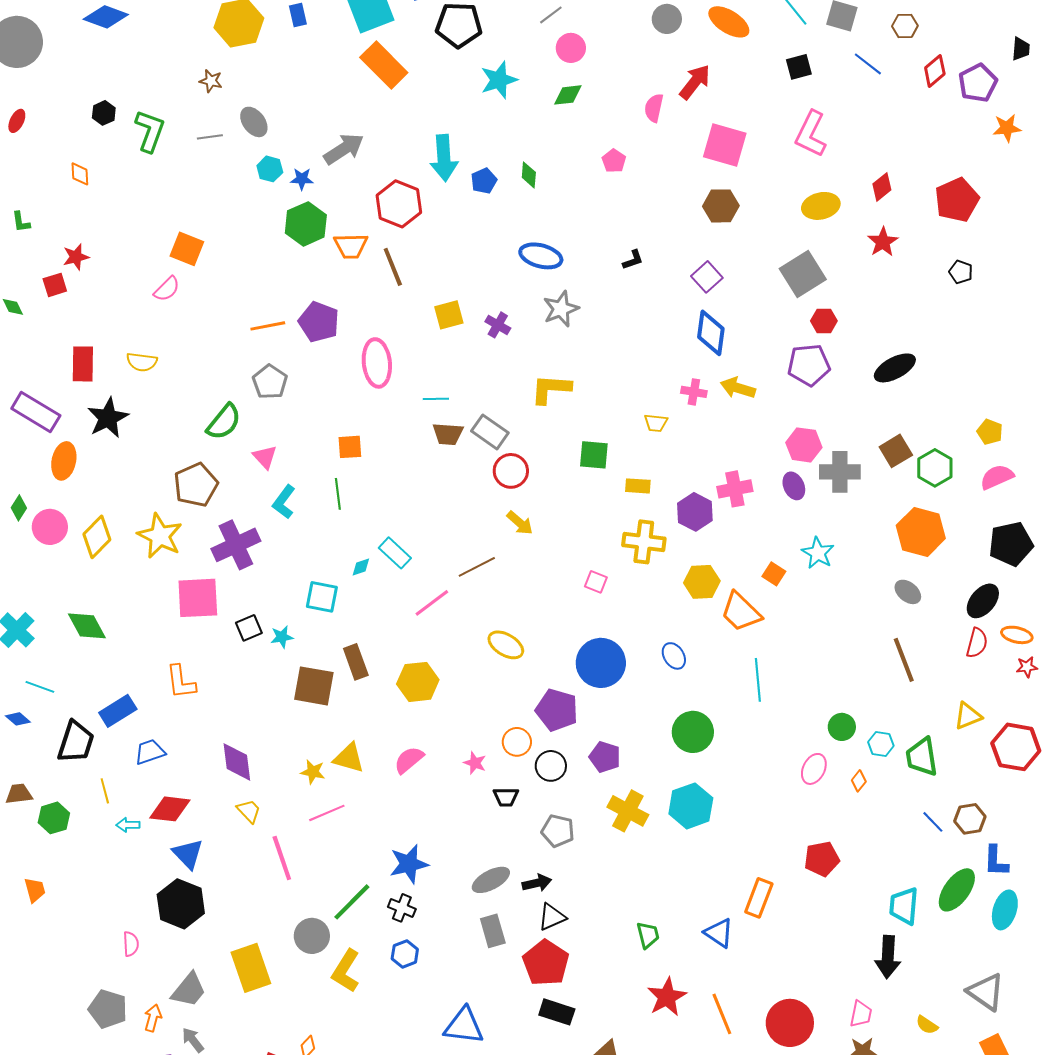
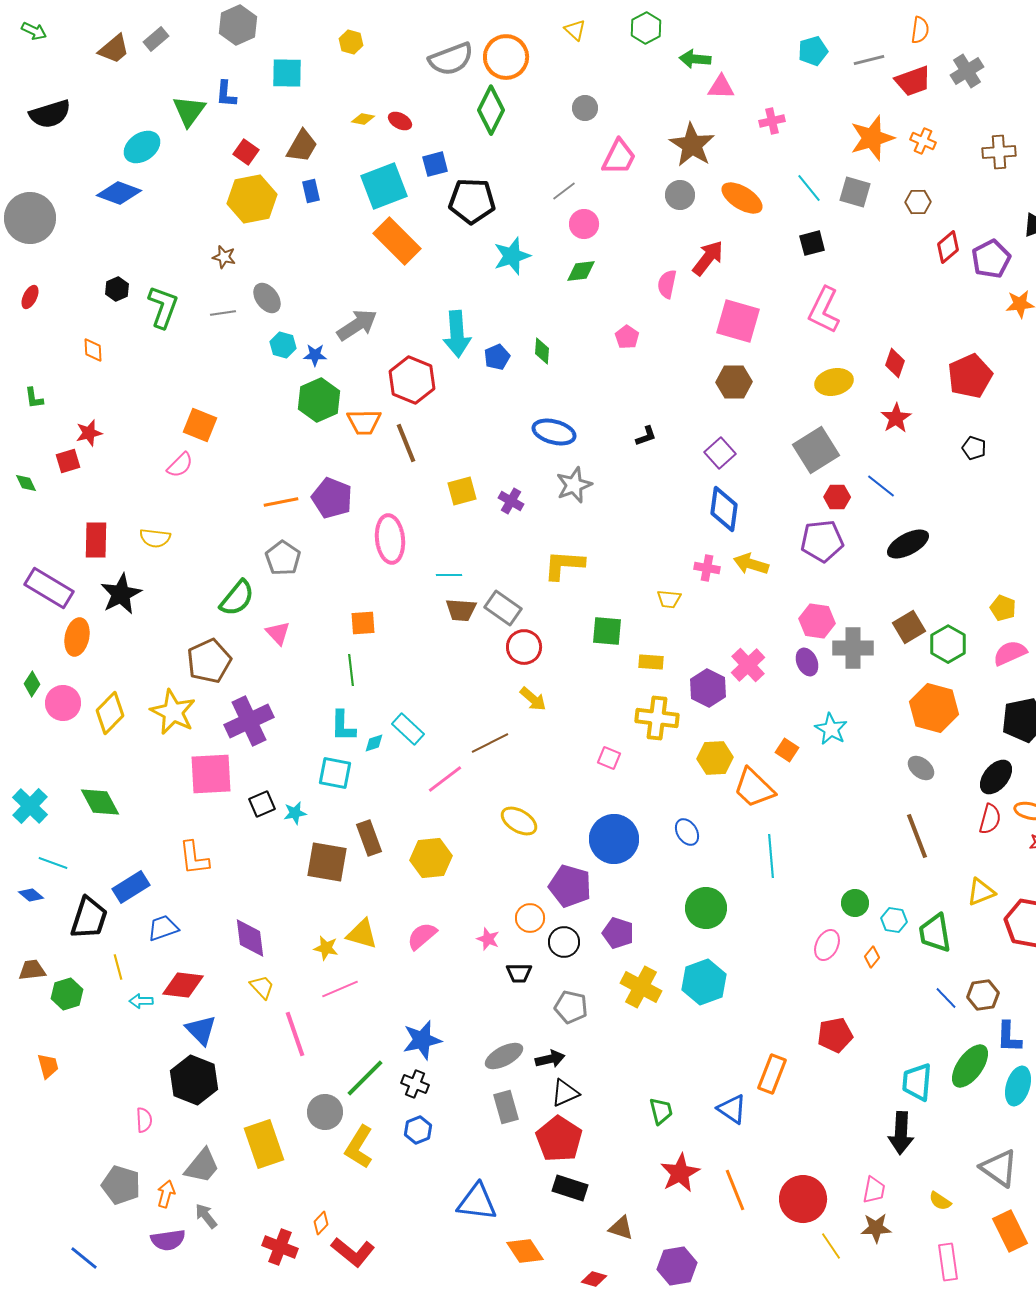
blue line: (868, 64) -> (881, 486), moved
red diamond: (882, 187) -> (895, 363), turned -32
pink cross: (735, 489) -> (748, 665), turned -32
cyan L-shape: (284, 502) -> (343, 726), moved, turned -36

